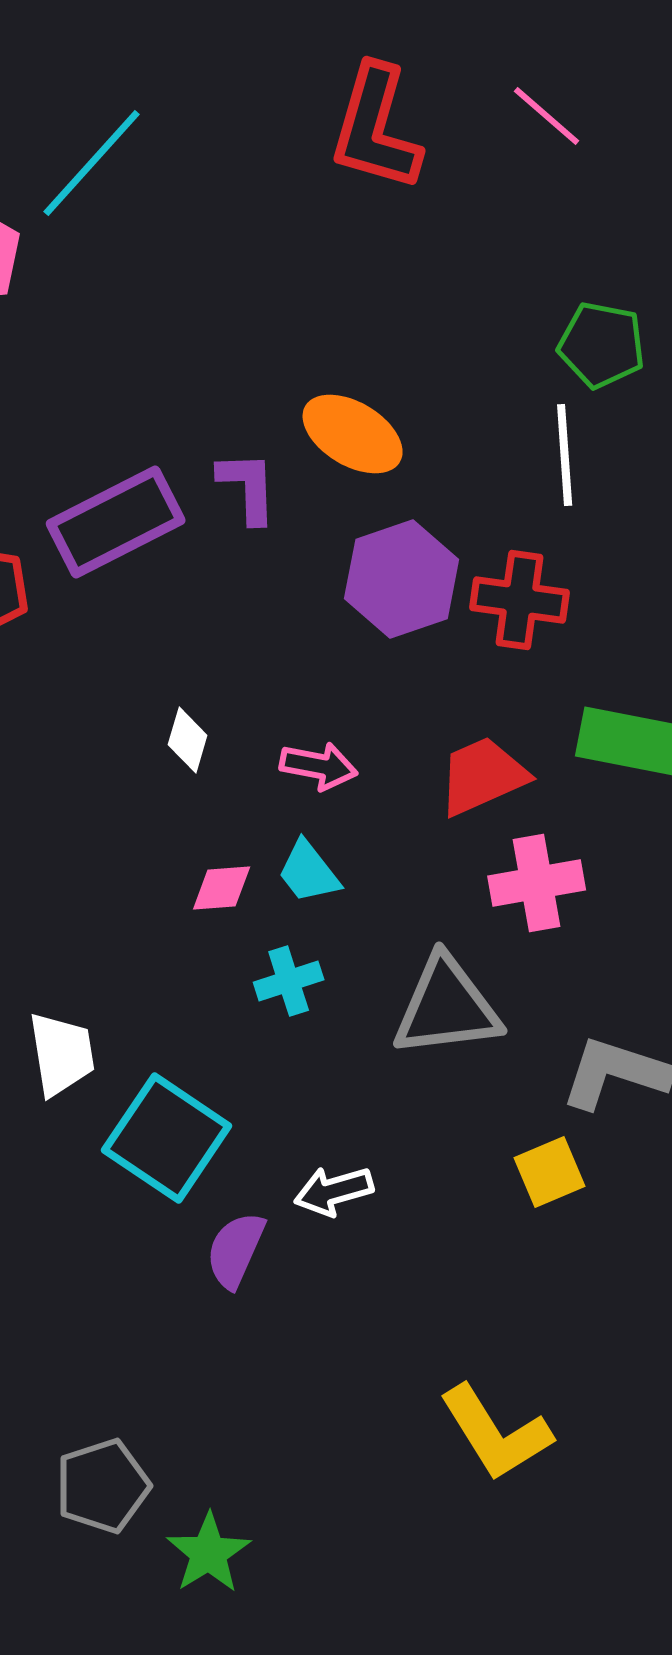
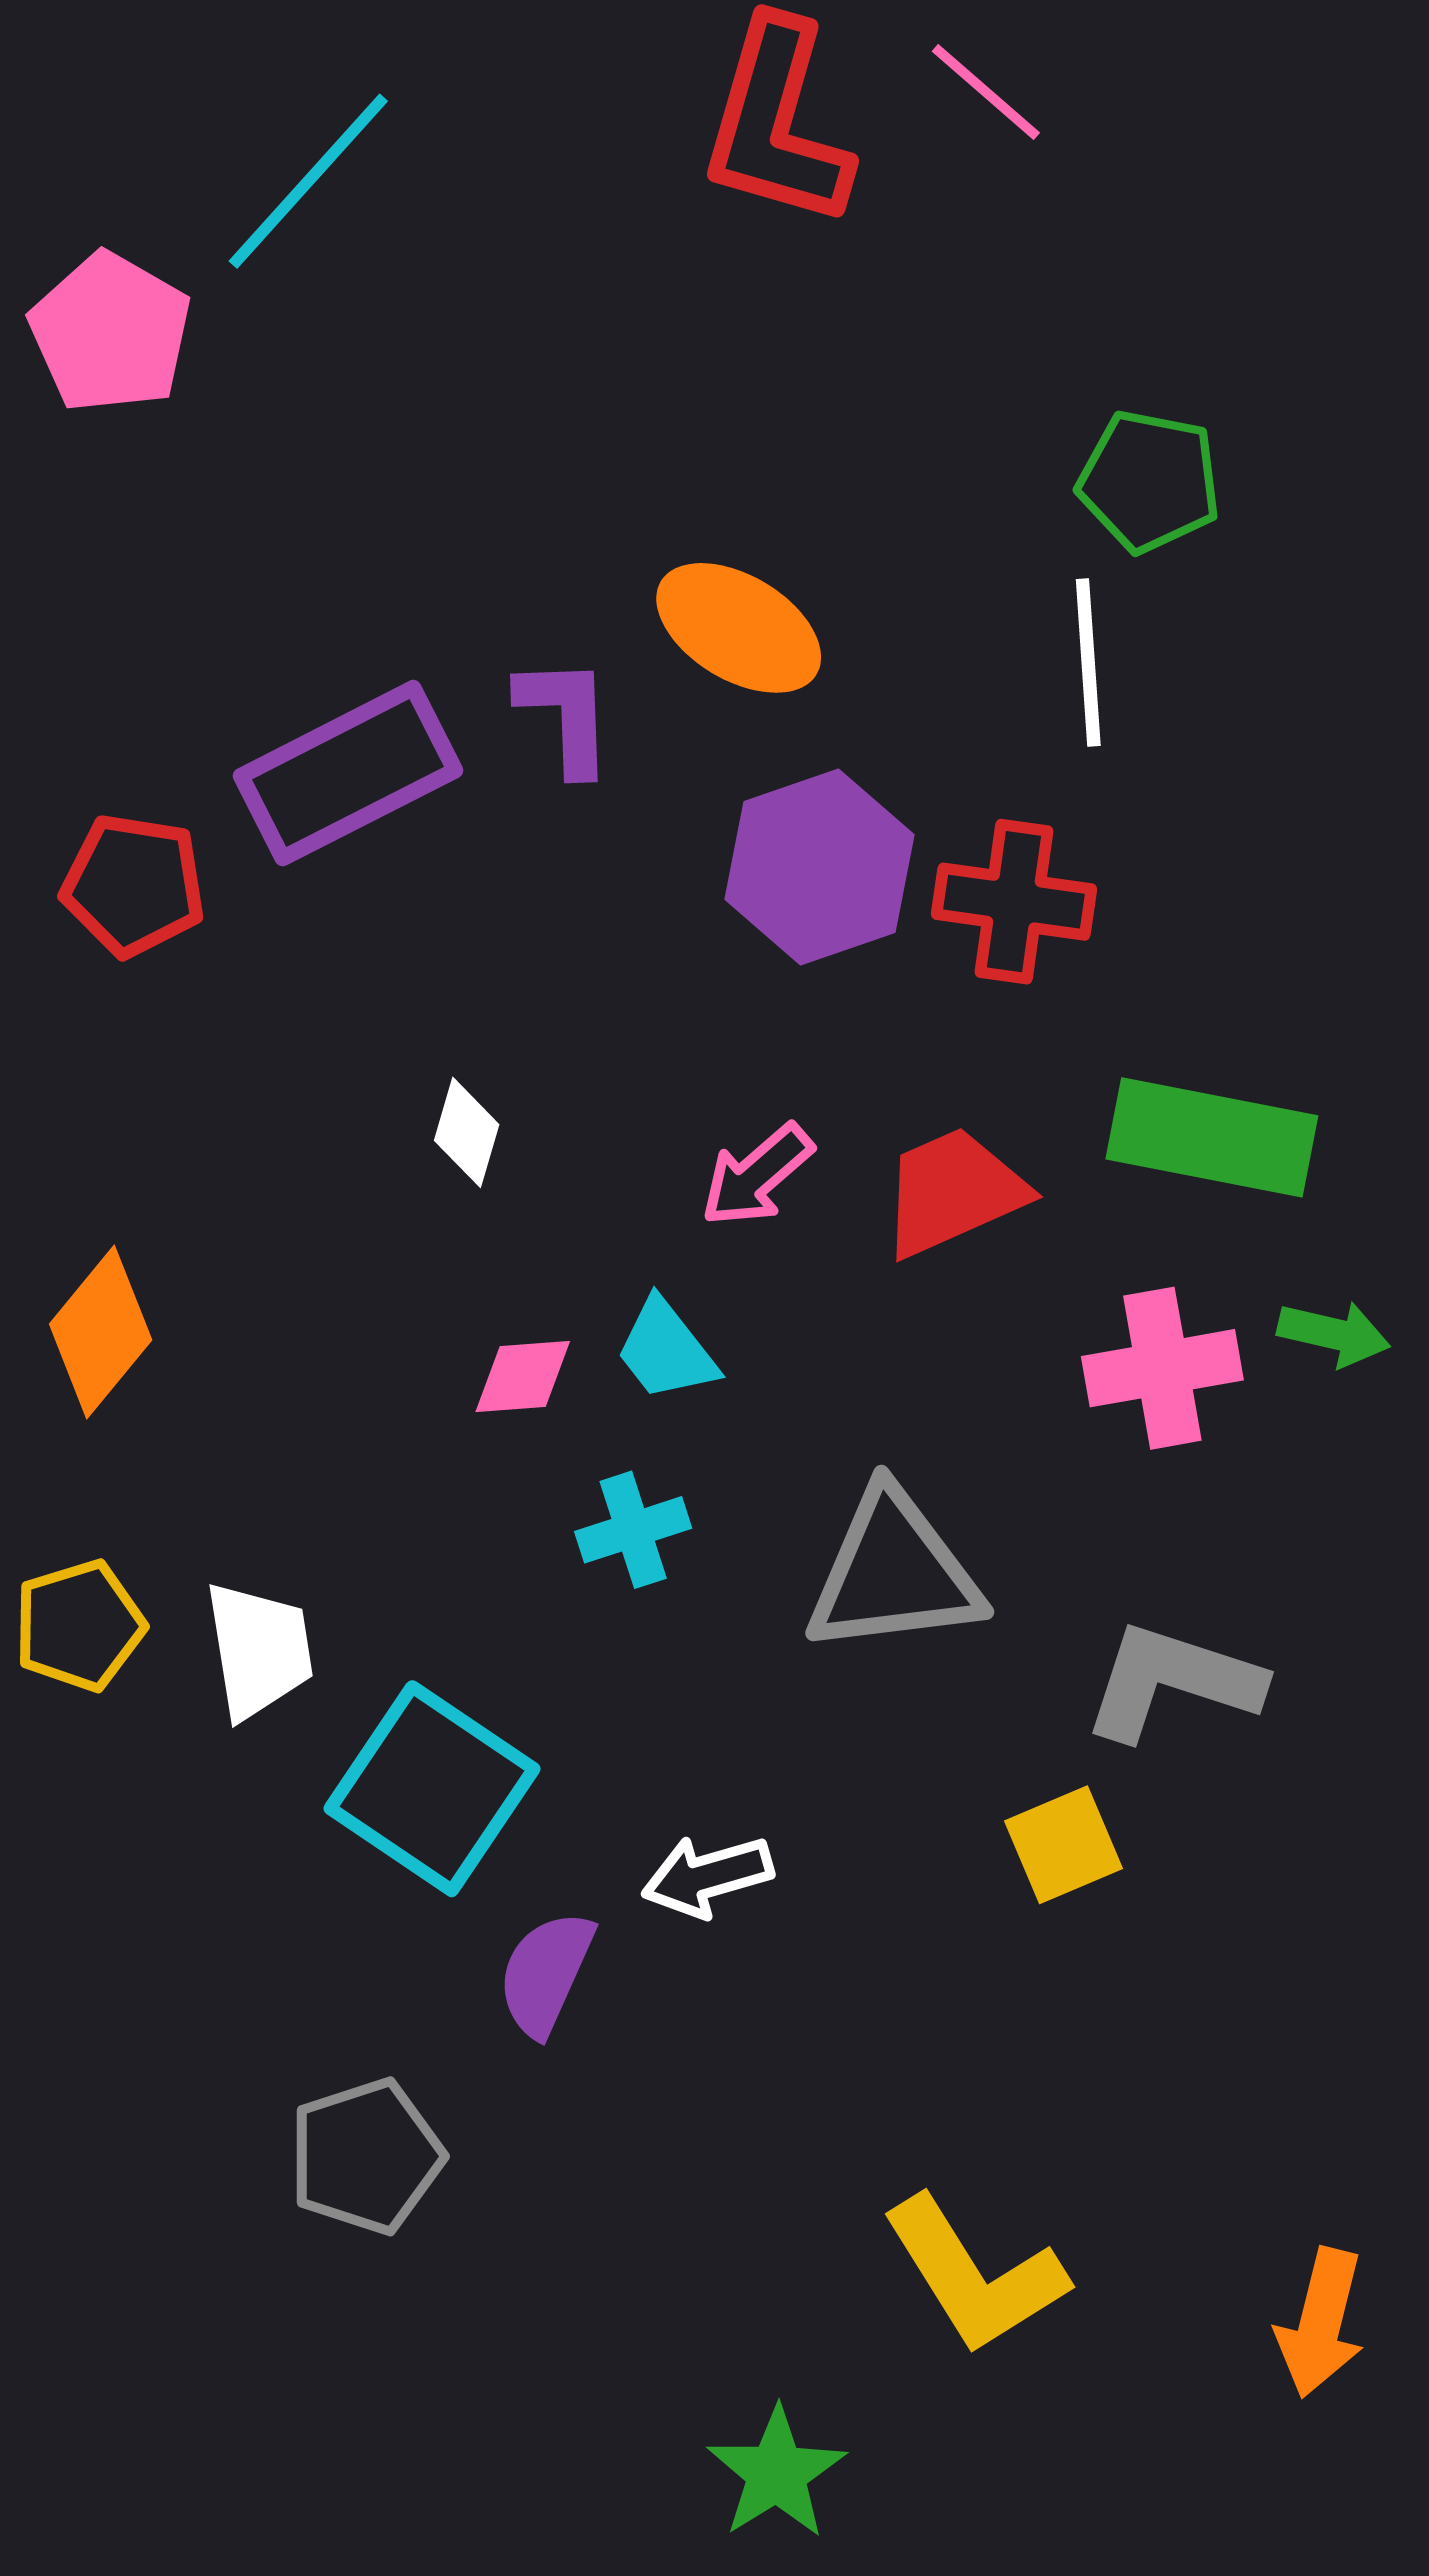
pink line: (547, 116) -> (986, 92), moved
pink arrow: (319, 766) -> (757, 1175), moved, turned 128
pink cross: (537, 883) -> (1162, 1368), moved
gray pentagon: (103, 1486) -> (366, 2156), moved
green star: (209, 1553) -> (777, 2473), moved

